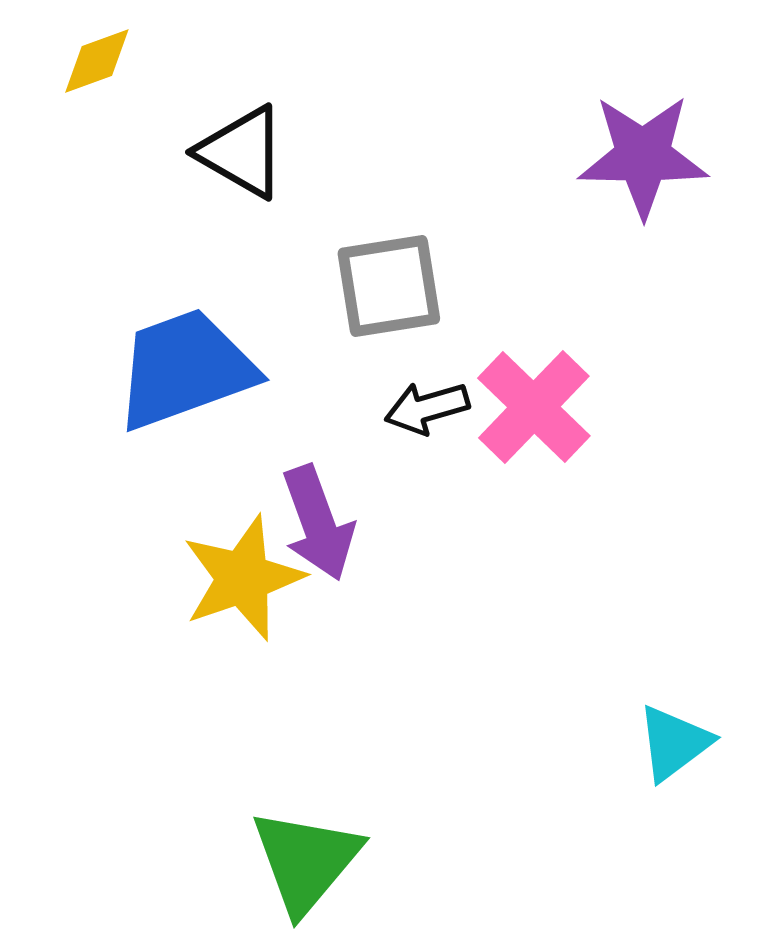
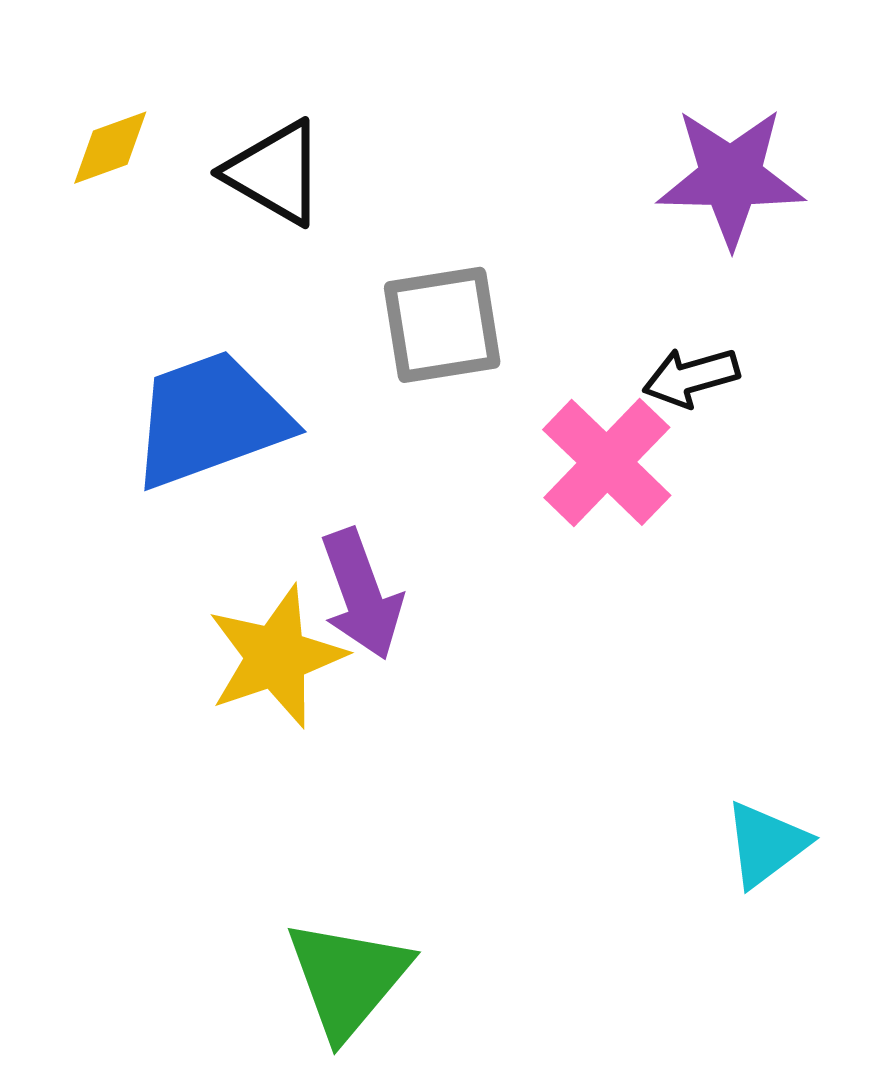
yellow diamond: (97, 61) -> (110, 148), moved
black arrow: (427, 408) -> (691, 377), moved

